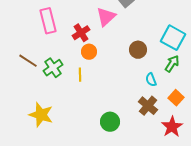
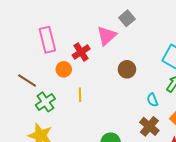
brown circle: (138, 50) -> (127, 69), moved
orange circle: (89, 52) -> (64, 69), moved
green cross: (53, 68) -> (45, 102), moved

